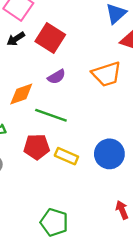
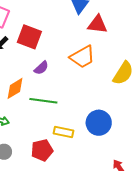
red pentagon: (37, 147) -> (42, 150), moved

